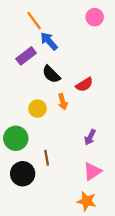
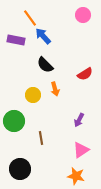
purple rectangle: (26, 56) -> (16, 40), moved, turned 48
red semicircle: (84, 85) -> (85, 74), moved
black circle: (23, 174) -> (20, 169), moved

